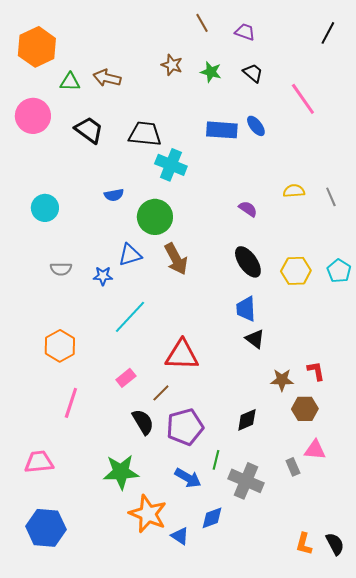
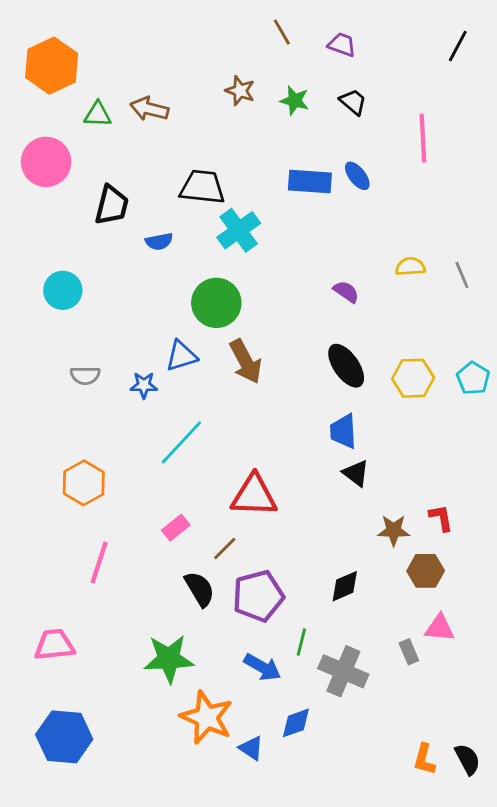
pink line: (303, 99) -> (423, 138), turned 32
black trapezoid: (89, 130) -> (112, 205), moved, turned 68
cyan cross: (171, 165) -> (239, 230), turned 32
blue semicircle: (114, 195) -> (159, 241), moved

